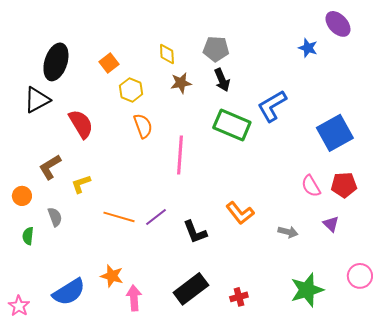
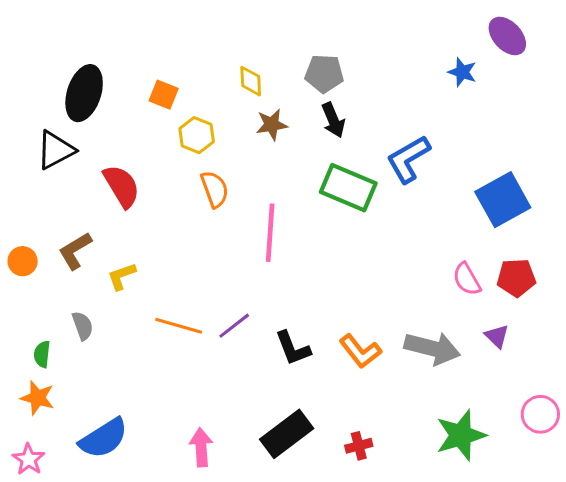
orange square: (109, 63) -> (164, 95), turned -30
orange circle: (22, 196) -> (23, 261), moved
orange L-shape: (240, 213) -> (360, 351), moved
gray arrow: (288, 232) -> (432, 348), size x1.8
orange star: (112, 276) -> (38, 398), moved

